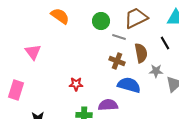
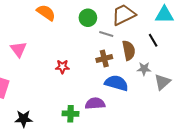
brown cross: (117, 61) -> (104, 59), turned -35
red star: (76, 84) -> (62, 67), moved

